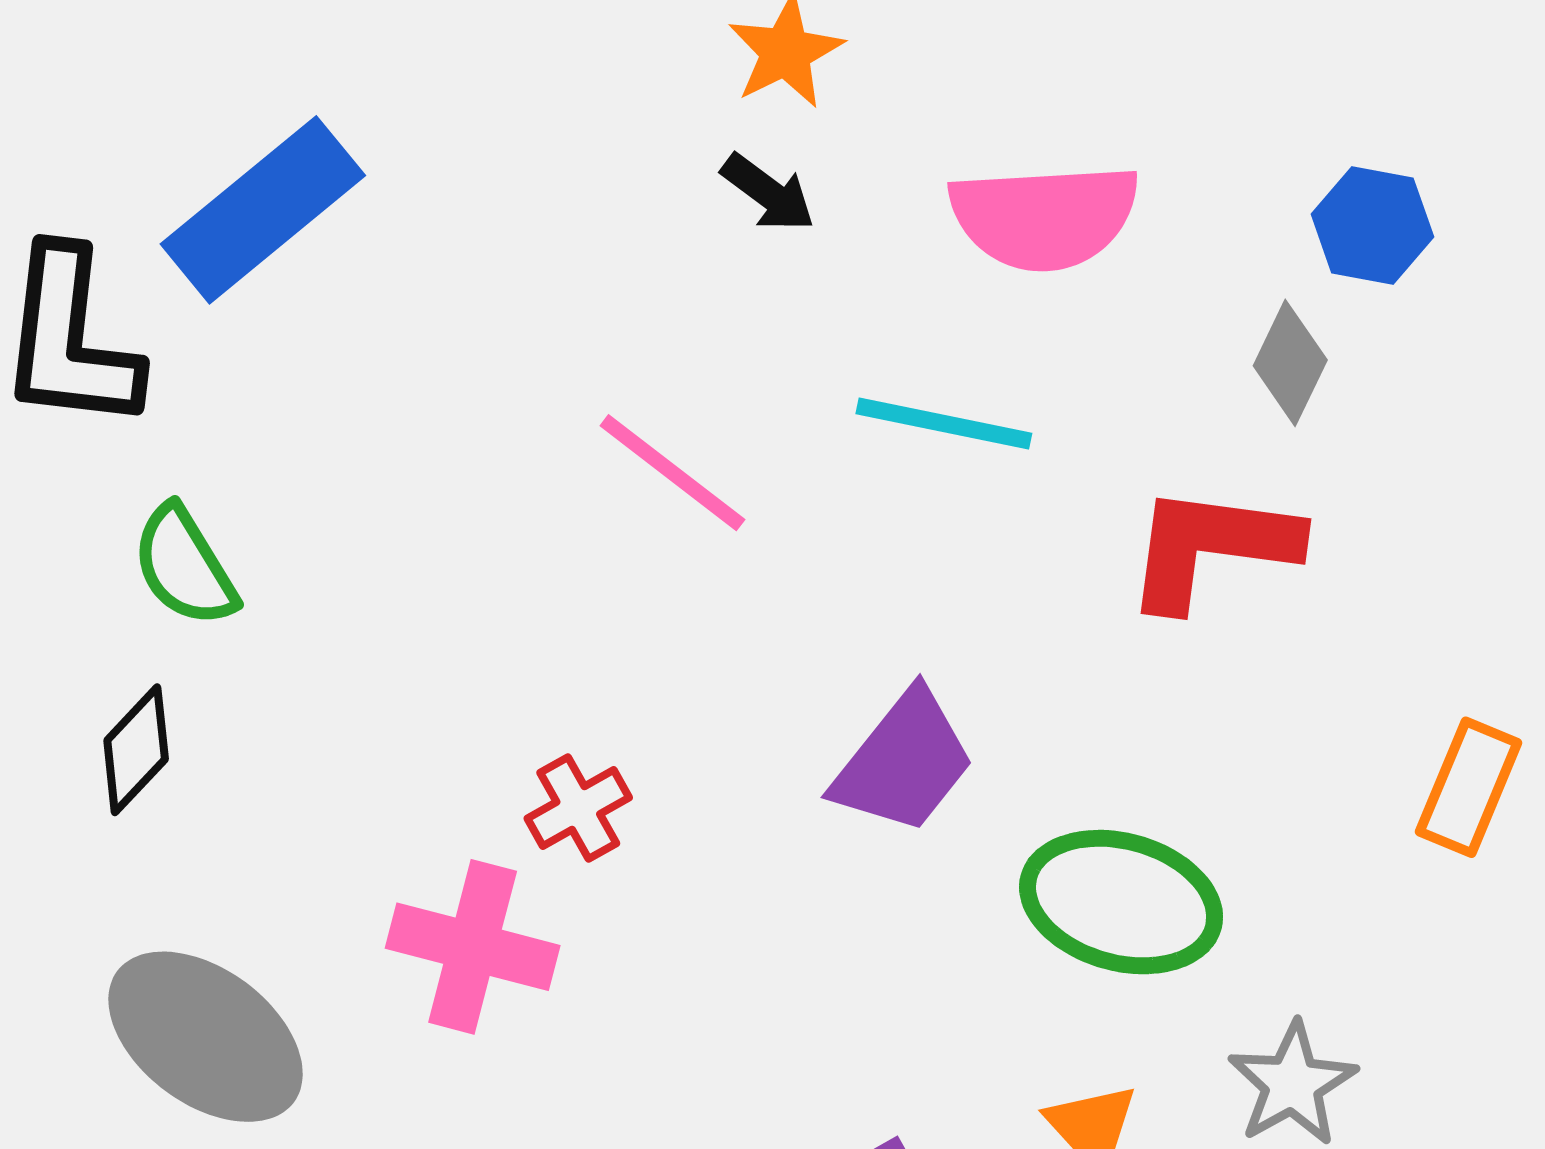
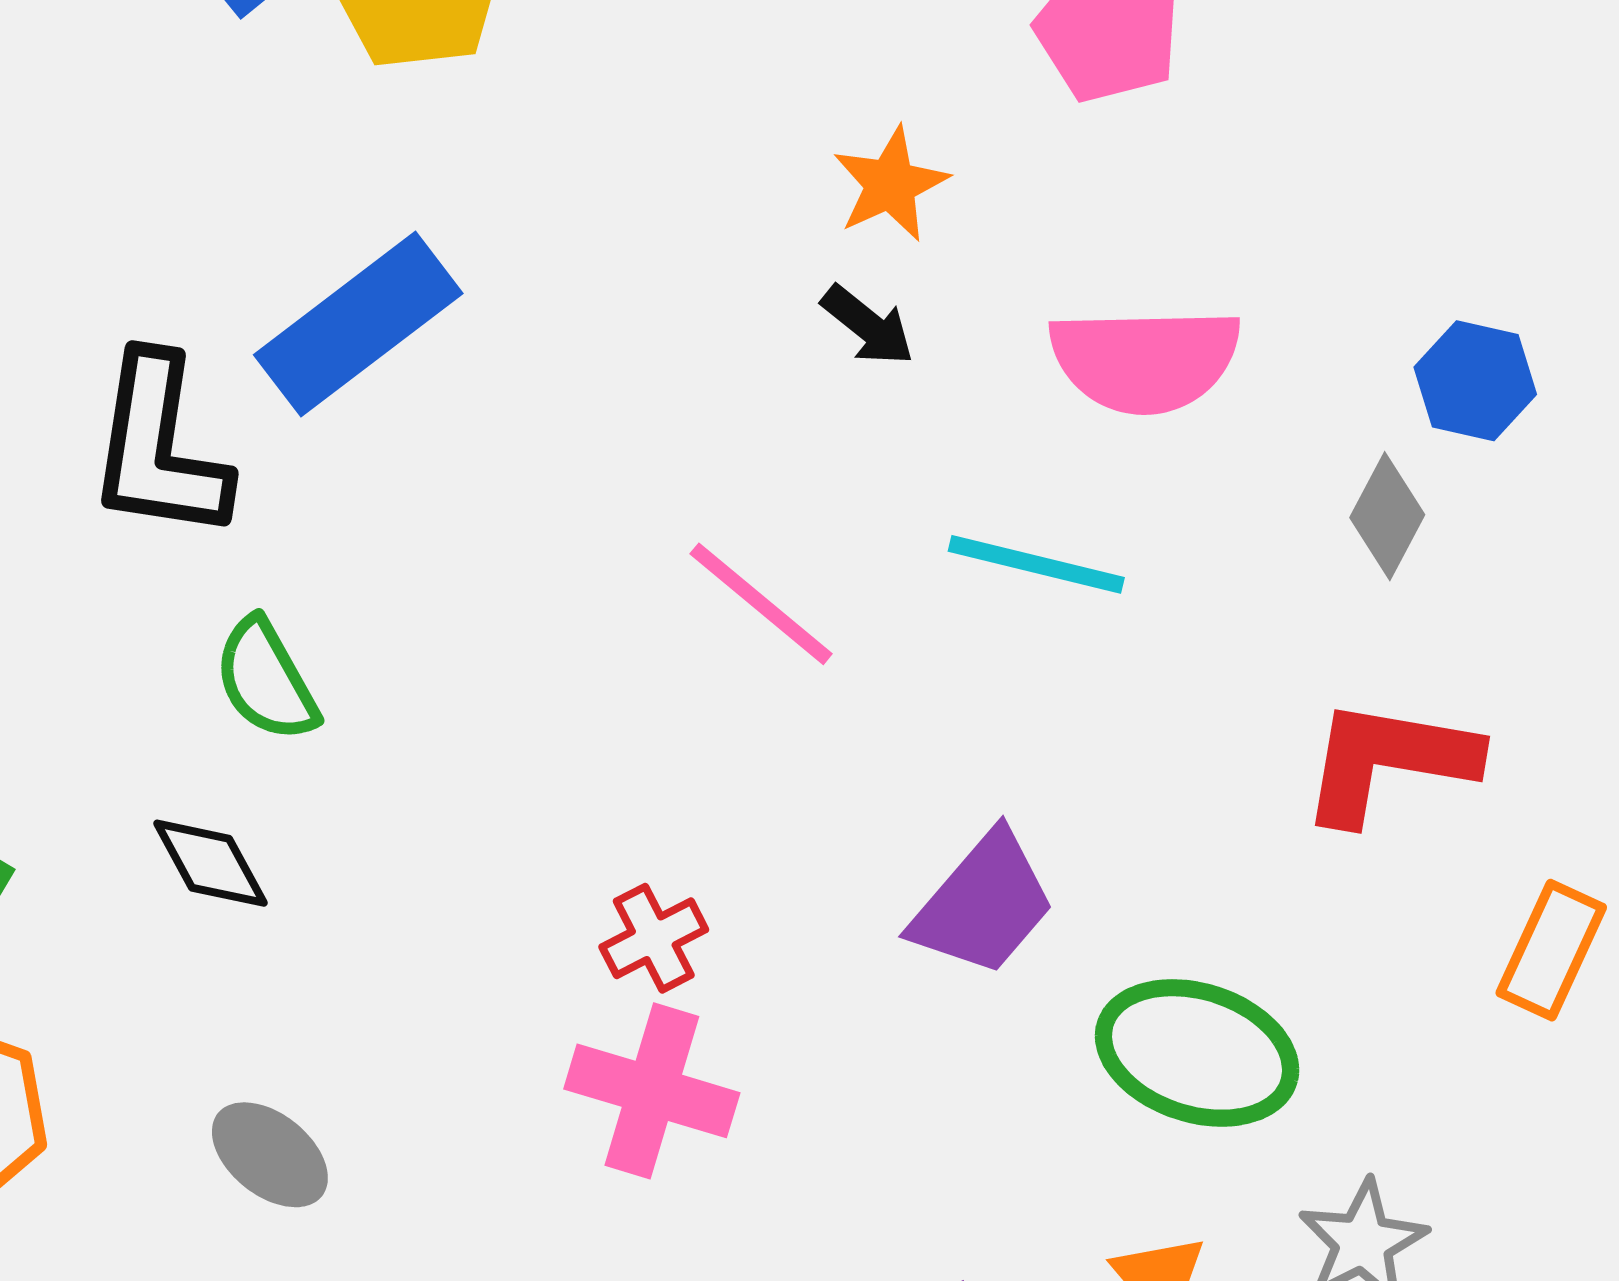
red L-shape: (1211, 547) -> (1389, 761), moved
black diamond: (136, 750) -> (210, 863), turned -74
pink cross: (473, 947) -> (652, 1091), moved
gray ellipse: (206, 1037) -> (270, 1155), size x0.6

